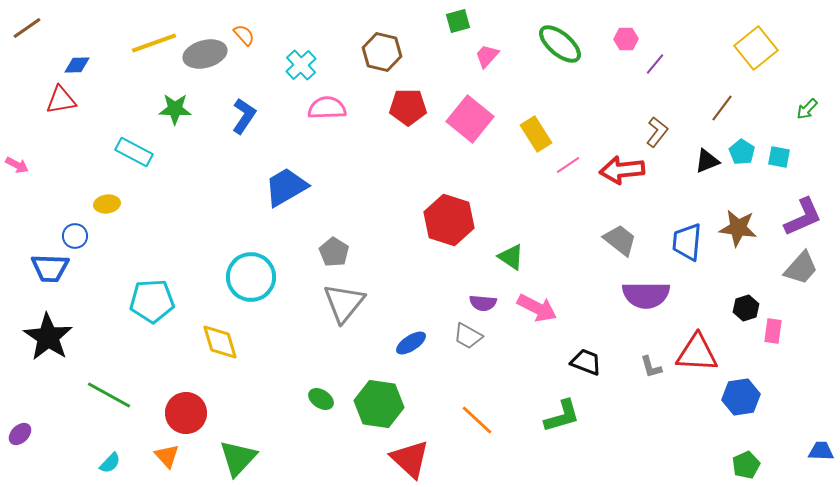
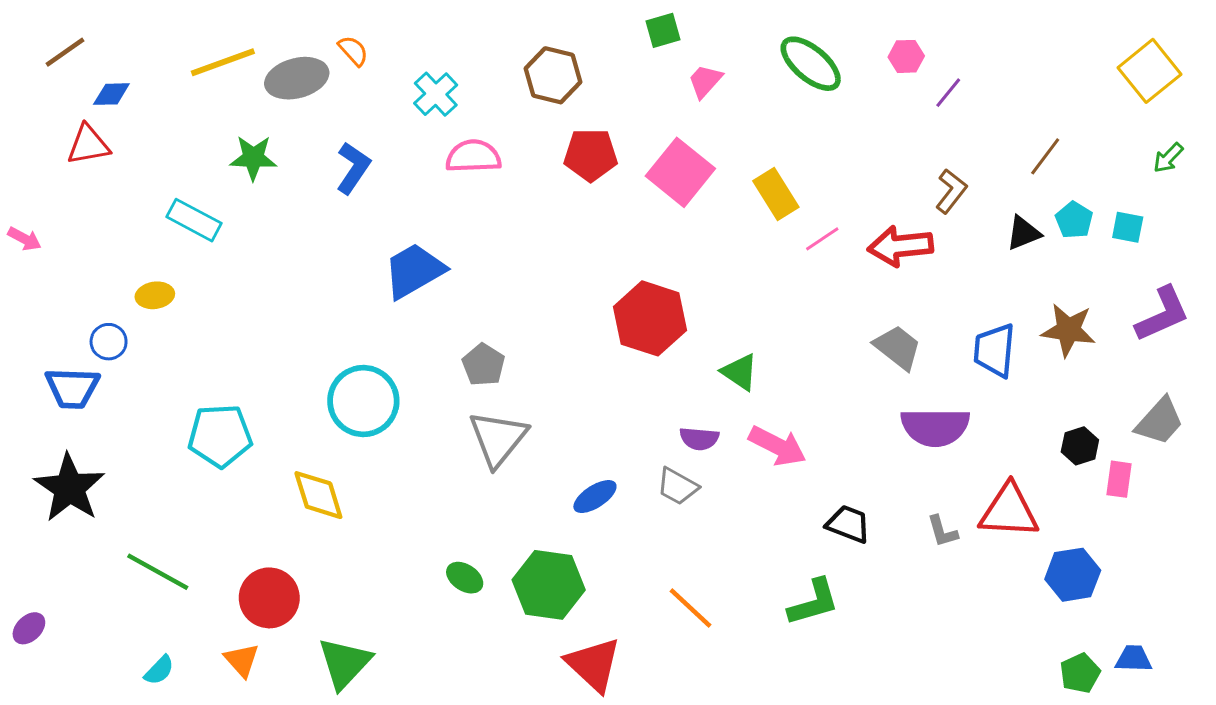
brown line: (27, 28) -> (65, 52), moved
yellow square: (756, 48) -> (1149, 71), moved
gray trapezoid: (801, 268) -> (1160, 421), moved
blue trapezoid: (821, 451) -> (1134, 659), moved

